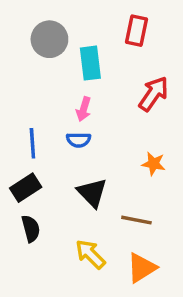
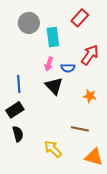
red rectangle: (136, 31) -> (80, 18), turned 30
blue semicircle: (78, 140) -> (68, 68), moved
black triangle: (92, 193) -> (54, 86), moved
orange triangle: (142, 268) -> (94, 157), moved, turned 48

